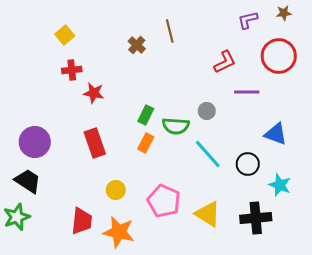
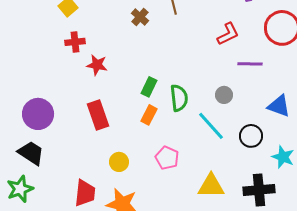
gray circle: (207, 111) -> (224, 95), moved
green semicircle: (176, 126) -> (179, 98), turned -100
pink pentagon: (164, 201) -> (167, 158), moved, size x0.7
yellow triangle: (208, 214) -> (211, 186), turned -32

